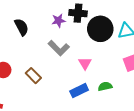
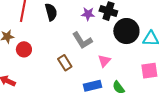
brown rectangle: (33, 76) -> (65, 63), moved
green semicircle: (105, 86) -> (119, 87), turned -128

